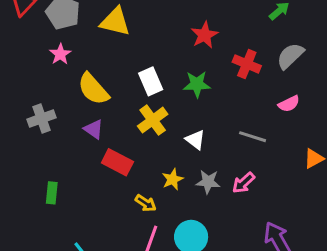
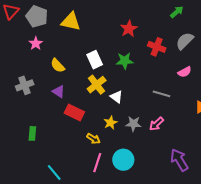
yellow semicircle: (93, 89) -> (58, 66), size x0.7
white triangle: (195, 140) -> (117, 97), moved

